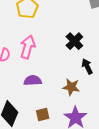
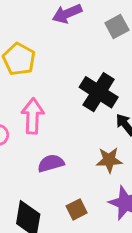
black cross: (74, 41) -> (99, 92), size x1.4

